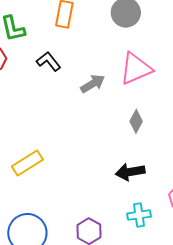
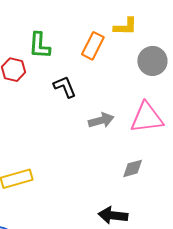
gray diamond: (136, 121) -> (133, 168), turned 30

